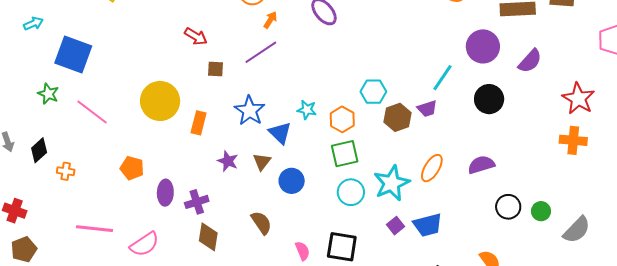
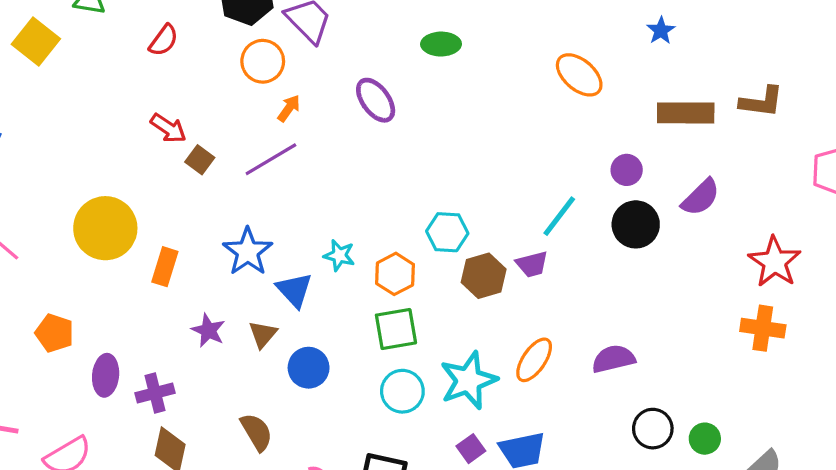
purple circle: (483, 46) -> (627, 170), size x0.6
brown square: (216, 69) -> (200, 160), moved, turned 30
black circle: (489, 99) -> (636, 224), moved

